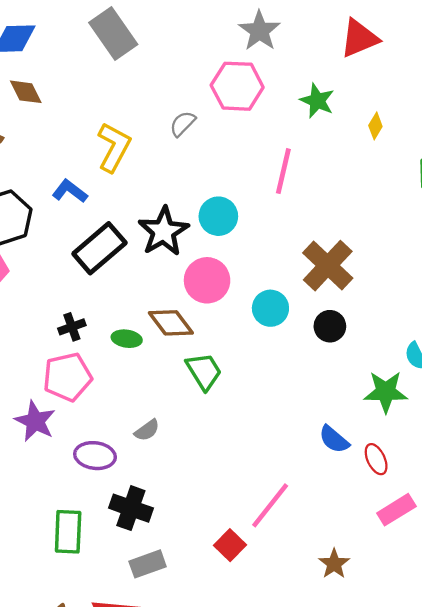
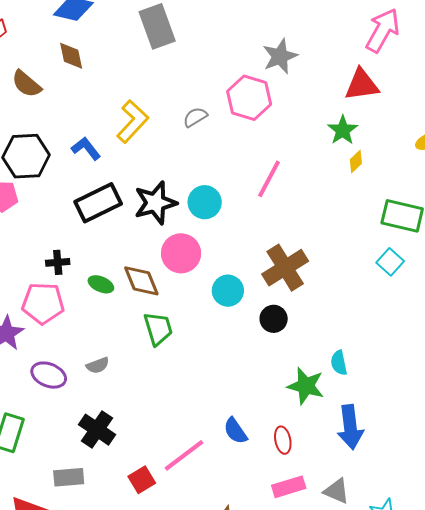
green star: (317, 101) -> (343, 130), moved
blue semicircle: (334, 439) -> (235, 431), moved
black cross: (131, 508) -> (97, 430), moved

